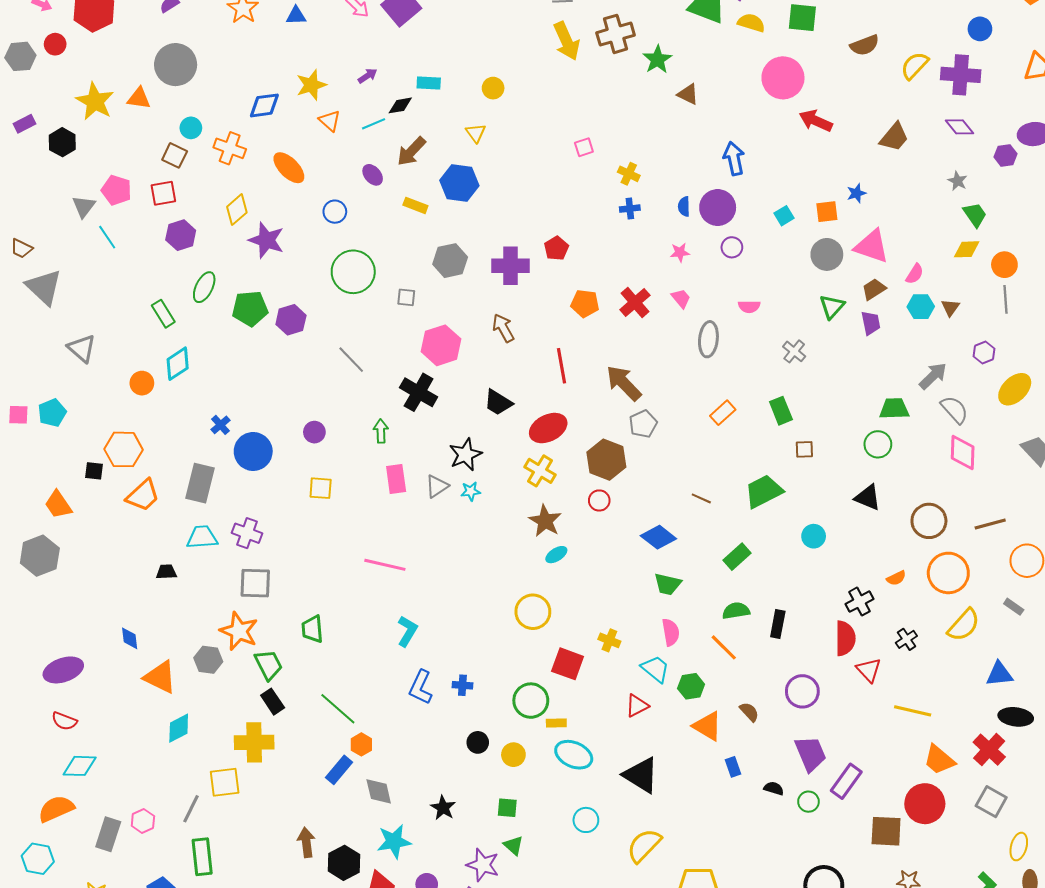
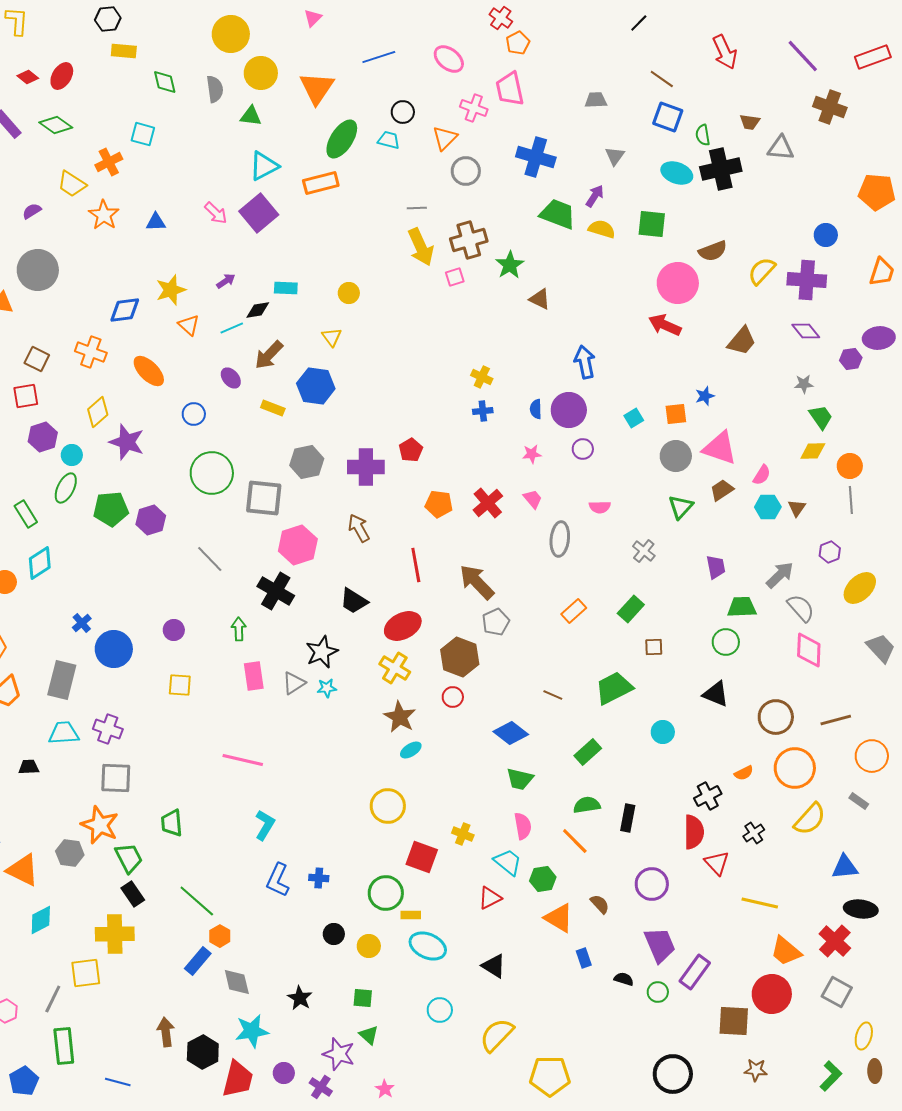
pink circle: (783, 78) -> (678, 283), moved
cyan circle: (191, 128) -> (72, 455), moved
pink square: (584, 147) -> (455, 277), moved
gray star: (958, 181) -> (804, 384), turned -30
gray square: (406, 297) -> (264, 498), size x2.0
purple trapezoid: (871, 323) -> (716, 567), moved
green rectangle: (781, 411) -> (631, 609), turned 64
black triangle: (641, 775) -> (494, 966), size x0.7

